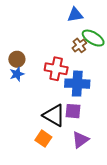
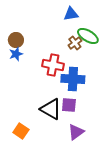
brown circle: (17, 59) -> (16, 40), moved
blue star: (17, 74) -> (16, 54), moved
orange square: (43, 139) -> (21, 131), moved

